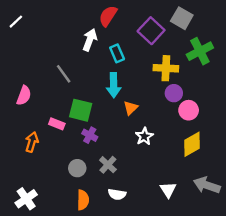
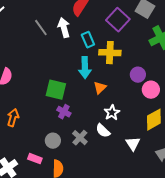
white arrow: (90, 40) -> (64, 28), turned -36
yellow cross: (166, 68) -> (110, 53), moved
gray line: (64, 74) -> (41, 28), moved
pink rectangle: (57, 124) -> (35, 159), moved
white triangle: (168, 190) -> (133, 144), moved
white semicircle: (117, 194) -> (103, 131), moved, turned 35

